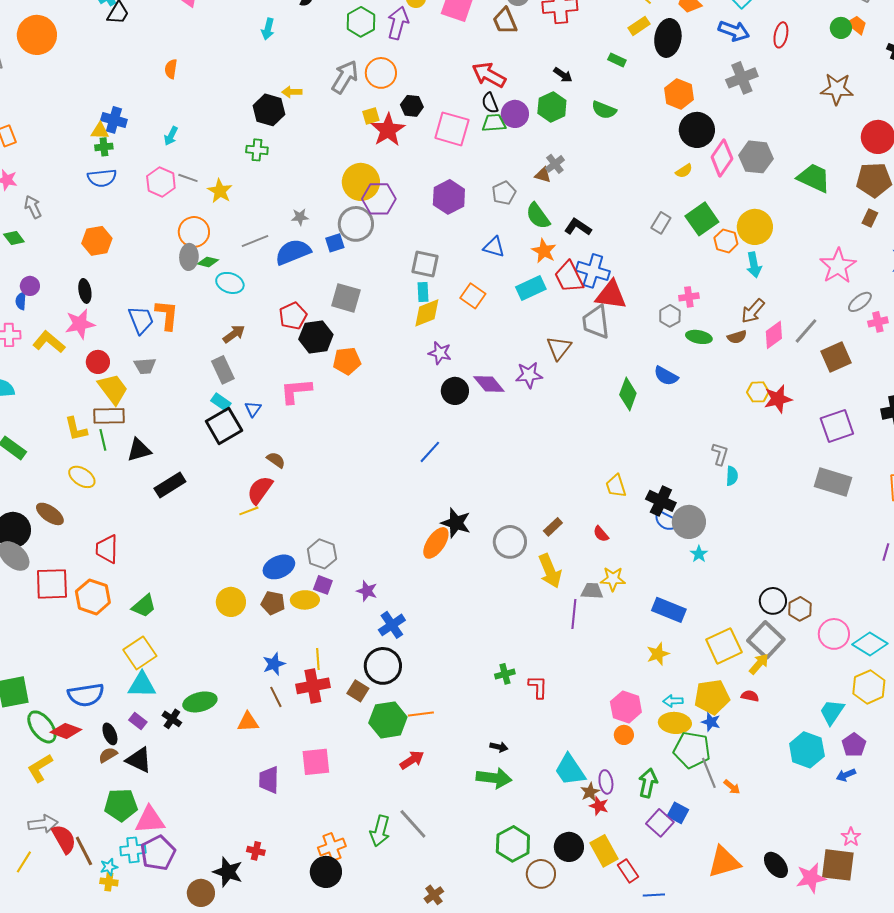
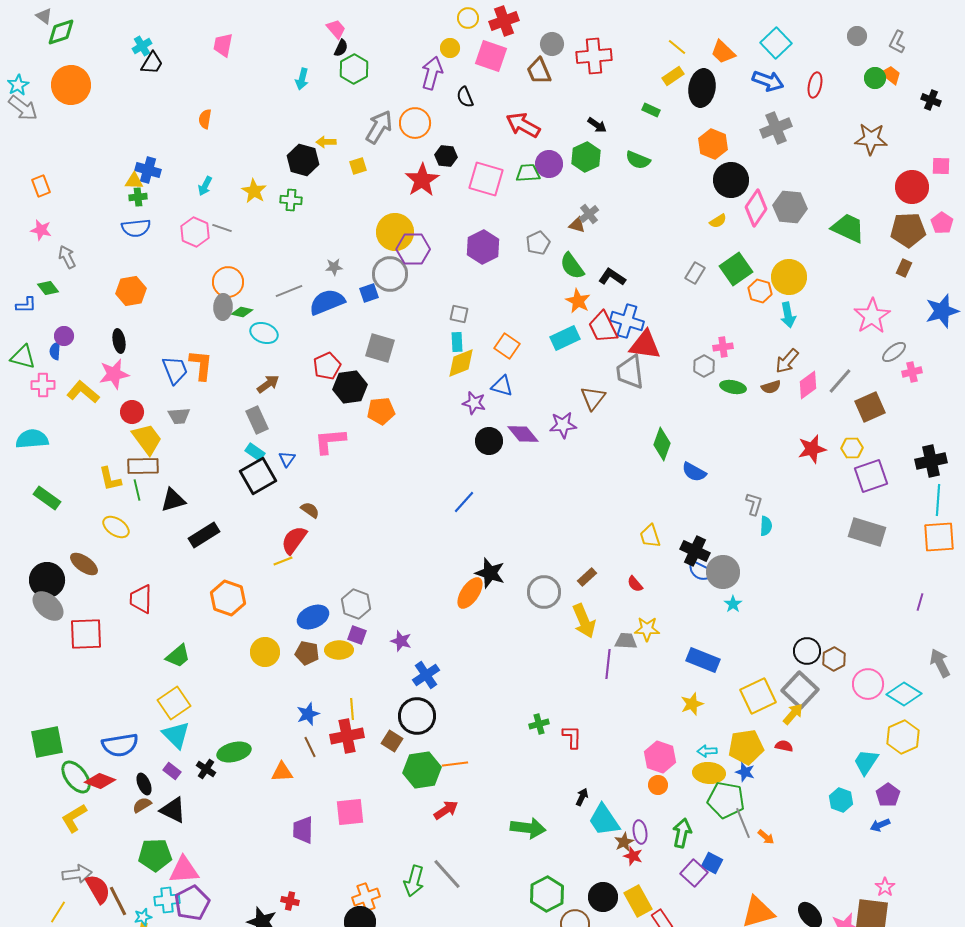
green hexagon: (361, 22) -> (354, 69), moved
black semicircle: (490, 103) -> (465, 97), moved
yellow square: (371, 116) -> (358, 166), moved
yellow star: (220, 191) -> (254, 191), moved
blue triangle: (494, 247) -> (502, 386), moved
gray square: (425, 264) -> (459, 314), size x0.7
blue semicircle: (666, 376) -> (694, 472), moved
yellow hexagon: (758, 392) -> (852, 448), moved
orange hexagon: (93, 597) -> (228, 598), moved
cyan triangle: (142, 685) -> (176, 735), turned 44
black arrow: (499, 747) -> (582, 797), moved, turned -78
cyan hexagon: (807, 750) -> (841, 800), size x0.7

